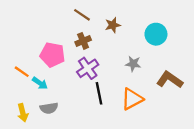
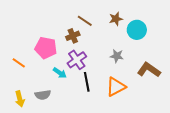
brown line: (82, 15) -> (85, 21), moved
brown star: (113, 25) -> (116, 19), moved
cyan arrow: (40, 83) -> (60, 73), moved

